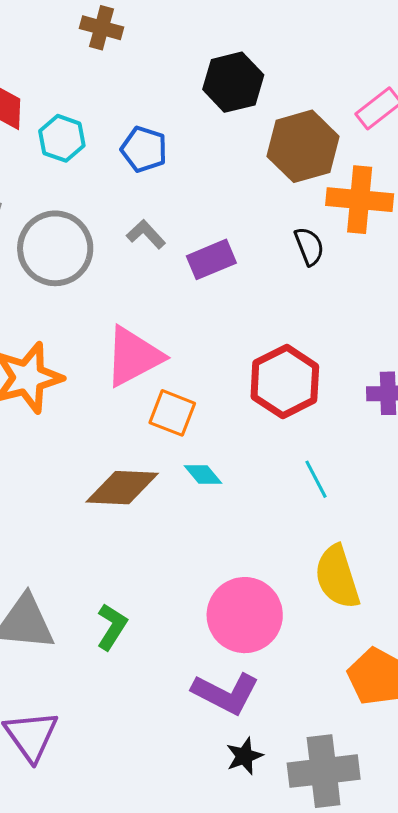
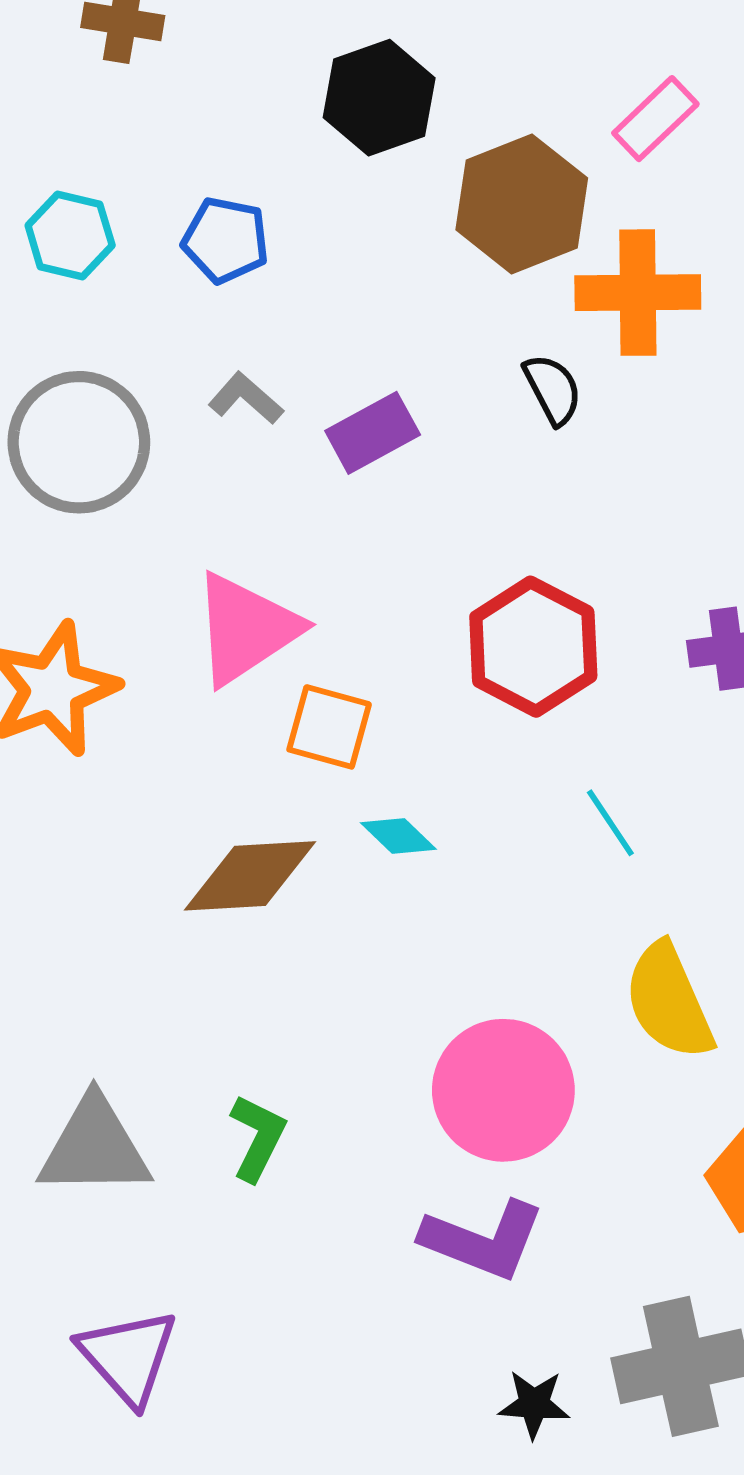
black star: (244, 756) -> (534, 1404), moved, turned 30

